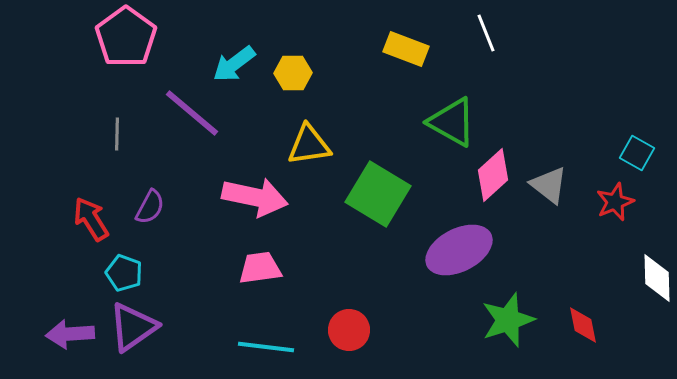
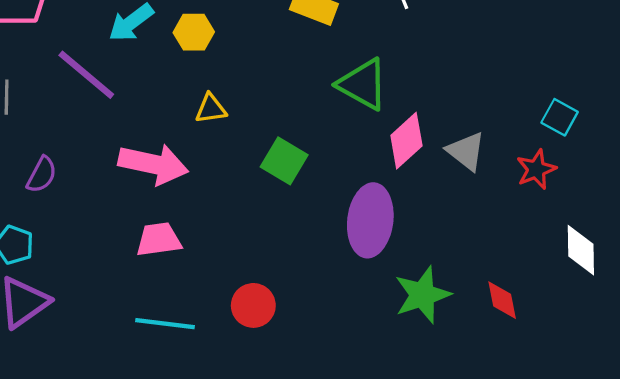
yellow triangle: (309, 145) -> (211, 109), size x0.7
green square: (378, 194) -> (284, 161), size x0.7
purple ellipse: (459, 250) -> (370, 220), turned -56

